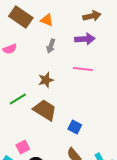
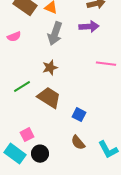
gray arrow: (51, 46) -> (55, 34), size x1.6
pink line: (83, 69) -> (106, 64), moved

